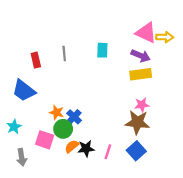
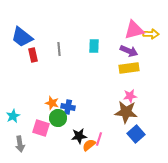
pink triangle: (146, 33) -> (134, 30), turned -40
blue trapezoid: (24, 91) -> (22, 37), moved
blue cross: (74, 117) -> (68, 107), turned -32
orange semicircle: (72, 146) -> (89, 145), moved
blue square: (136, 151) -> (136, 134), moved

